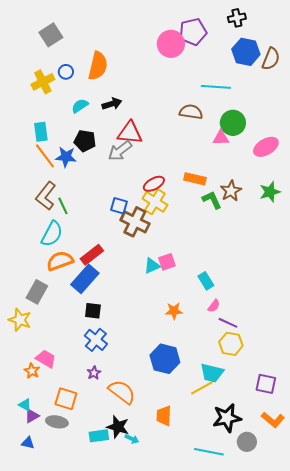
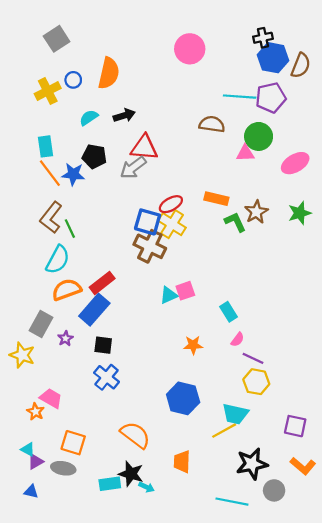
black cross: (237, 18) -> (263, 38), moved
purple pentagon: (193, 32) -> (271, 98), moved
blue square: (119, 206) -> (148, 222), moved, size x1.4
purple star: (94, 373) -> (65, 338), moved

